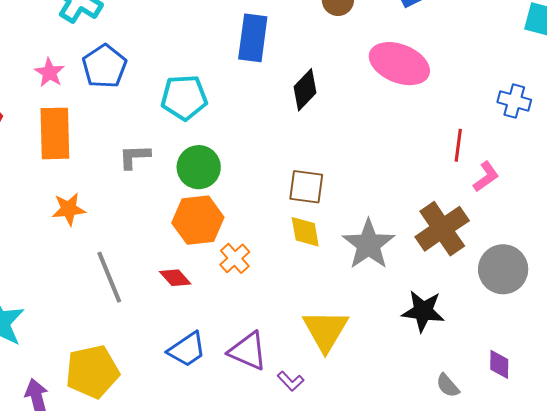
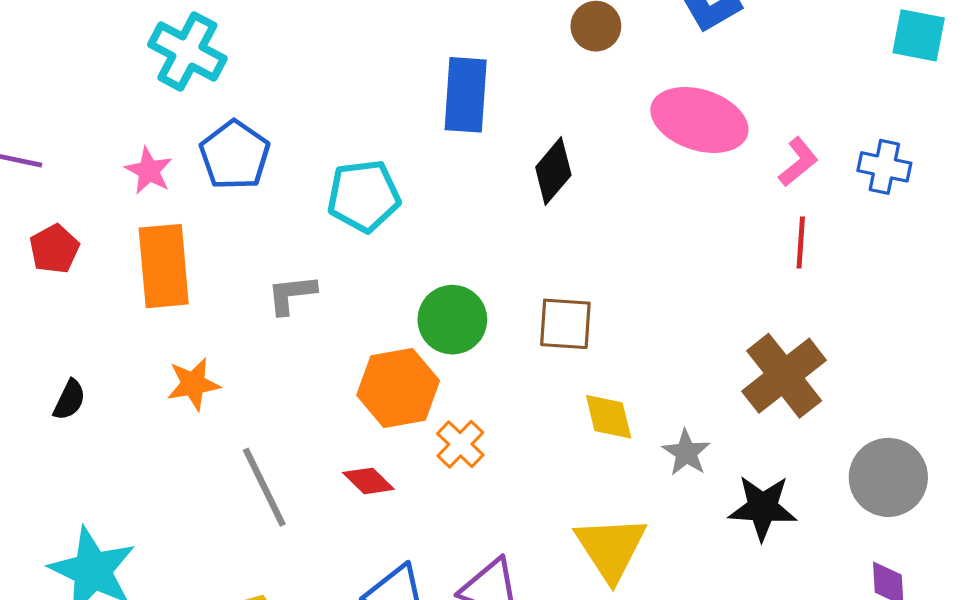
green circle: (199, 167) -> (452, 320), moved
pink L-shape: (486, 177) -> (798, 162), moved
yellow diamond: (305, 232) -> (609, 417), moved
gray star: (368, 244) -> (686, 453), moved, size x0.6
gray circle: (503, 269) -> (888, 477), moved

